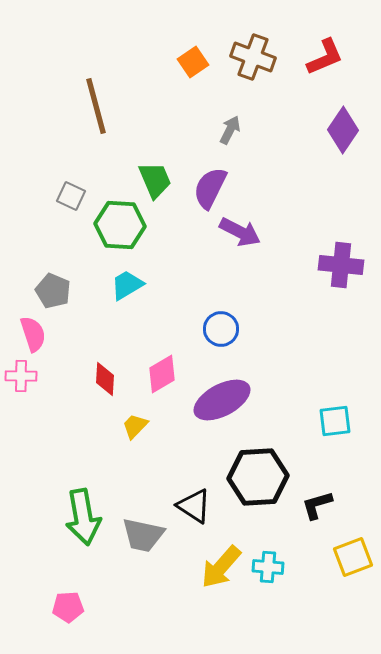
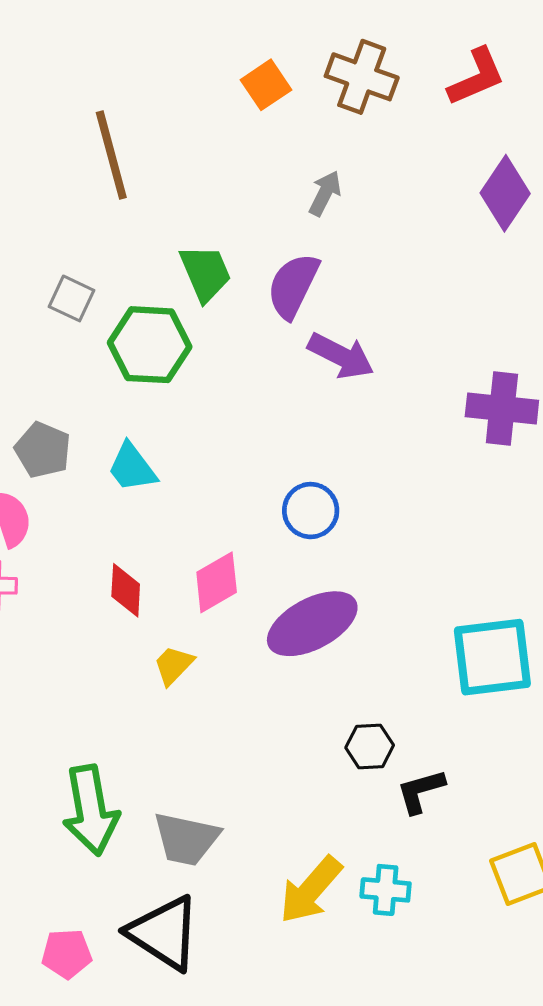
cyan trapezoid: (127, 285) -> (132, 467), moved, turned -96
cyan square: (335, 421) -> (492, 657), size x1.6
black hexagon: (258, 477) -> (370, 746), size x0.5
black L-shape: (317, 505) -> (421, 791), moved
black triangle: (194, 506) -> (164, 933), moved, size x1.4

